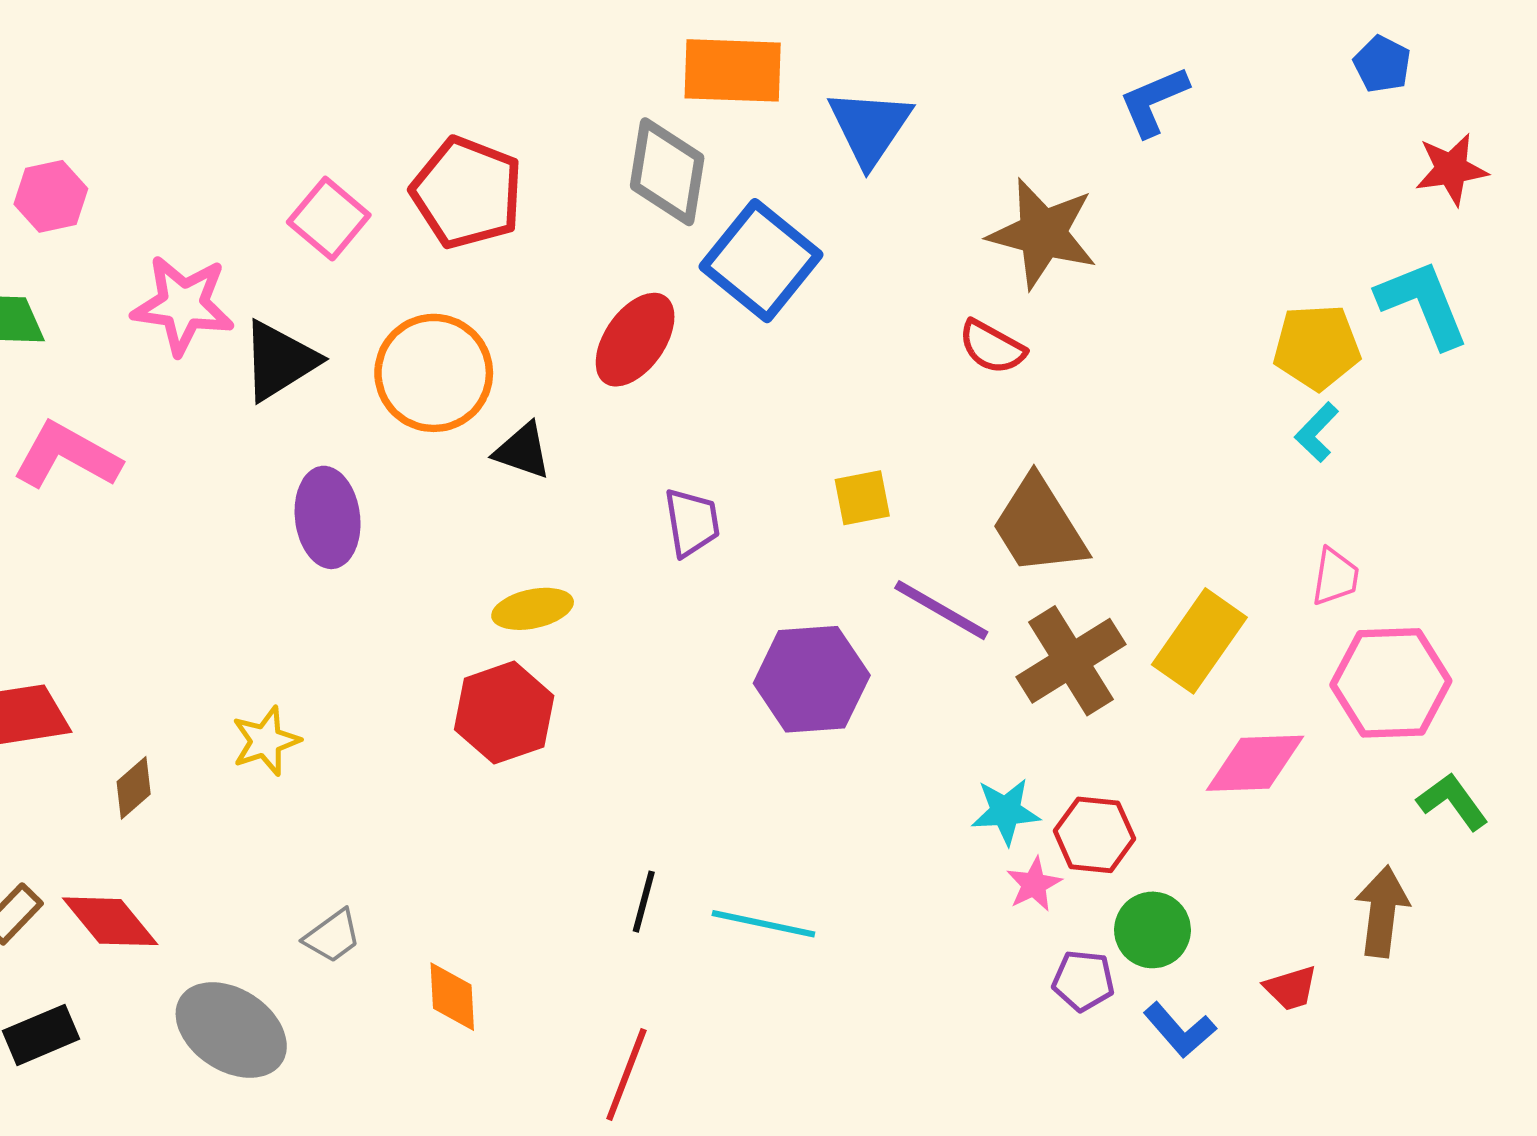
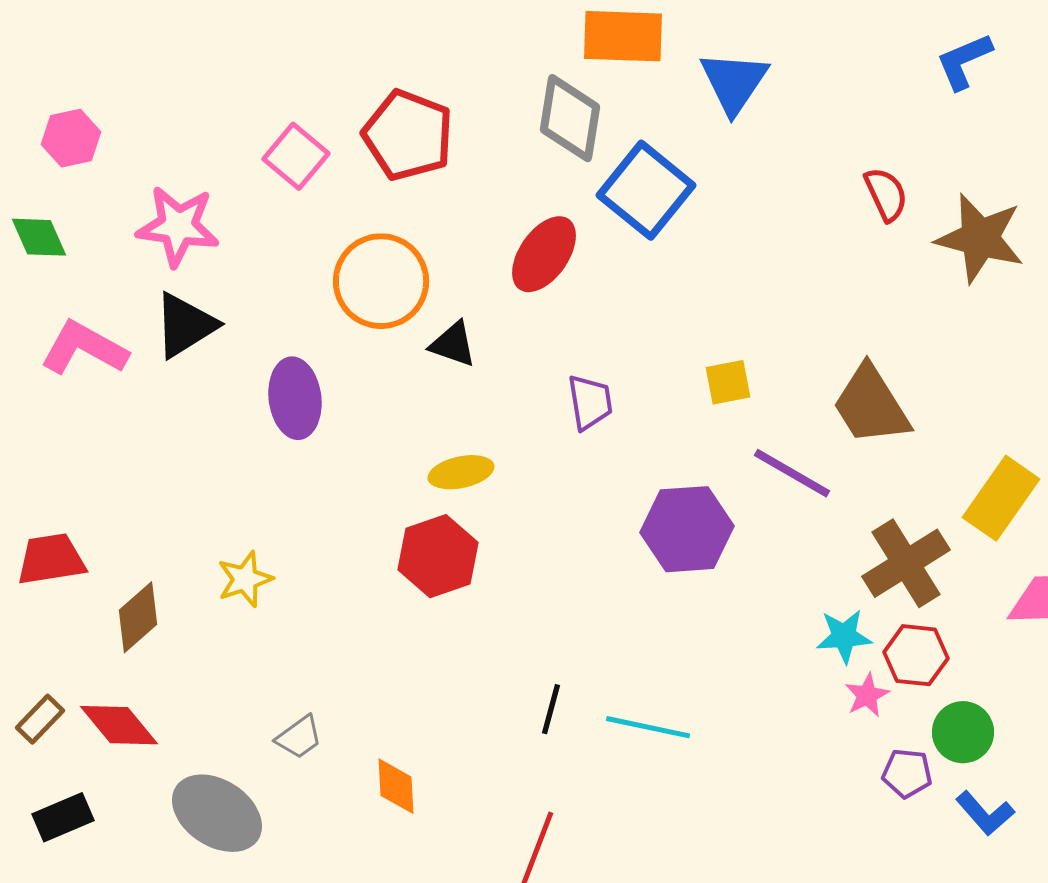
brown star: (1043, 233) -> (980, 238), moved
red semicircle: (992, 347) -> (886, 194), moved, turned -144
black triangle: (279, 361) -> (185, 325), moved
brown cross: (1071, 661) -> (906, 563), moved
brown diamond: (134, 788) -> (138, 617), size x1.4

